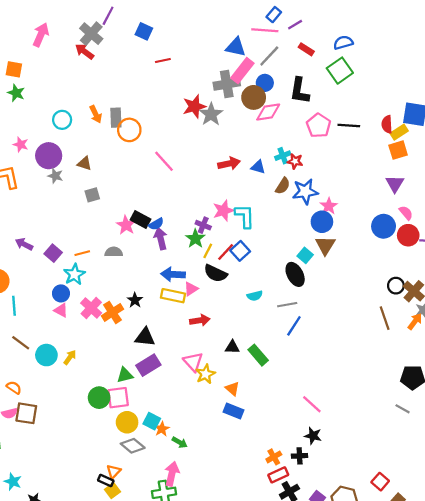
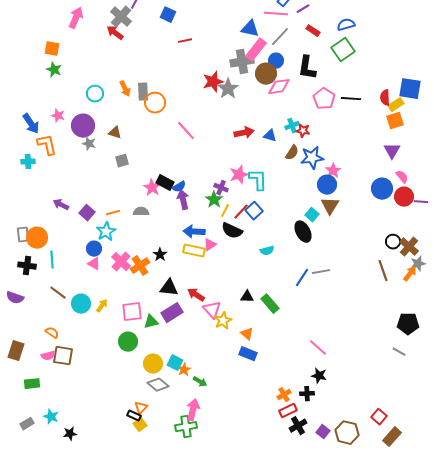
gray line: (287, 305) -> (321, 272), moved
red arrow: (200, 320) -> (196, 295), moved, turned -138
pink square: (118, 398) -> (132, 312), moved

